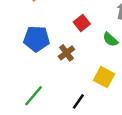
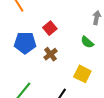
red square: (82, 23) -> (50, 28), moved

